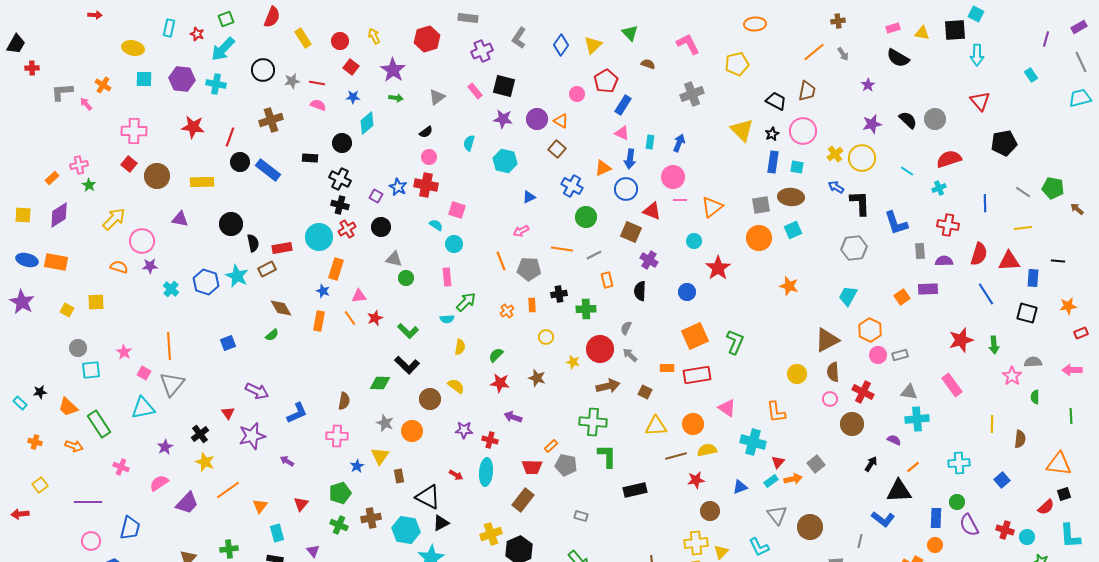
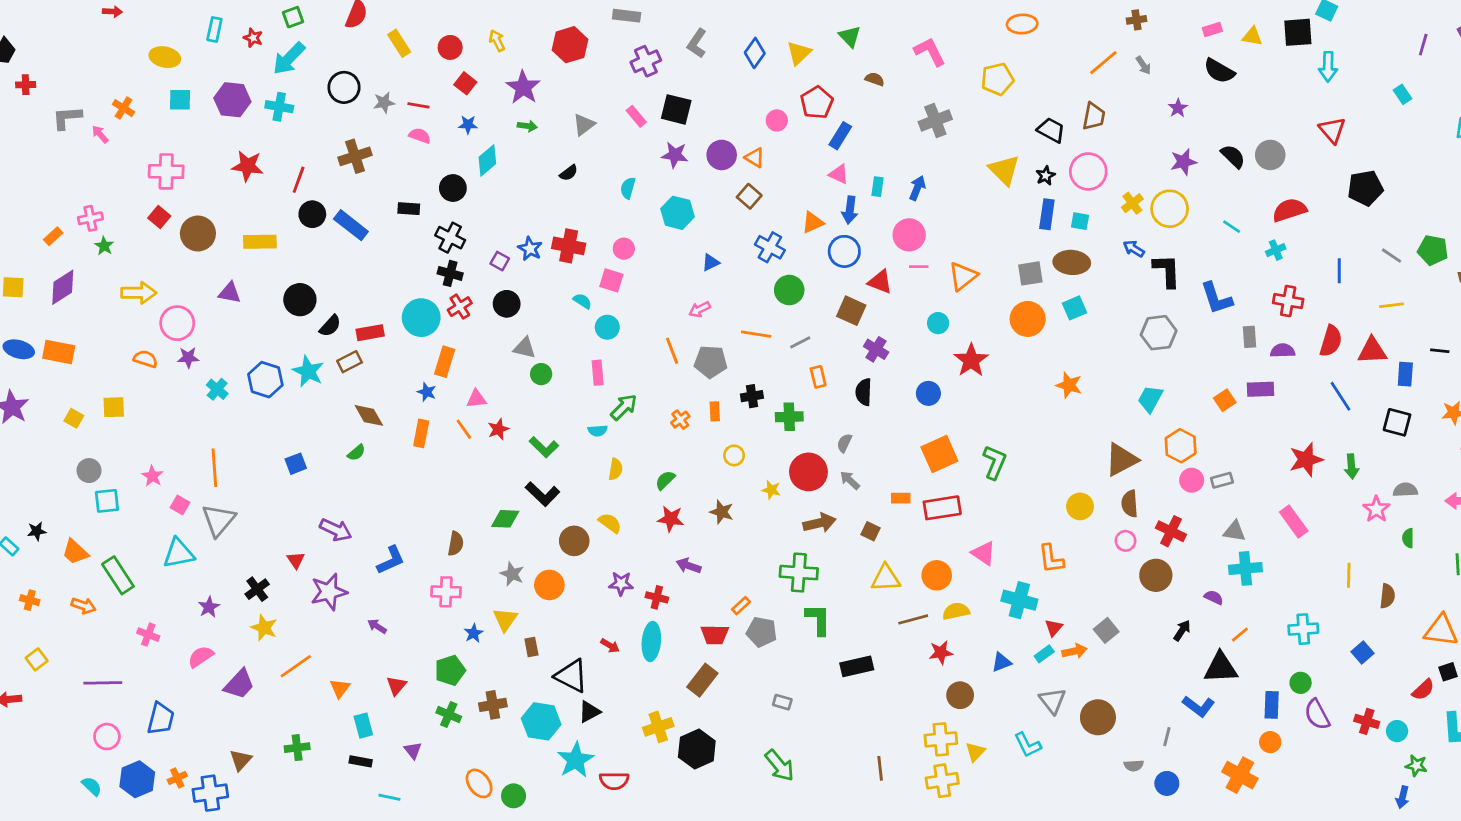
pink circle: (429, 157) -> (624, 249), moved
yellow arrow: (114, 219) -> (139, 293), turned 45
black semicircle: (253, 243) -> (330, 326), turned 54

